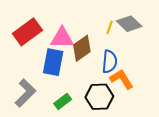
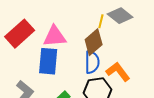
brown diamond: (82, 48) -> (94, 42), moved
blue semicircle: (110, 62) -> (92, 62), moved

